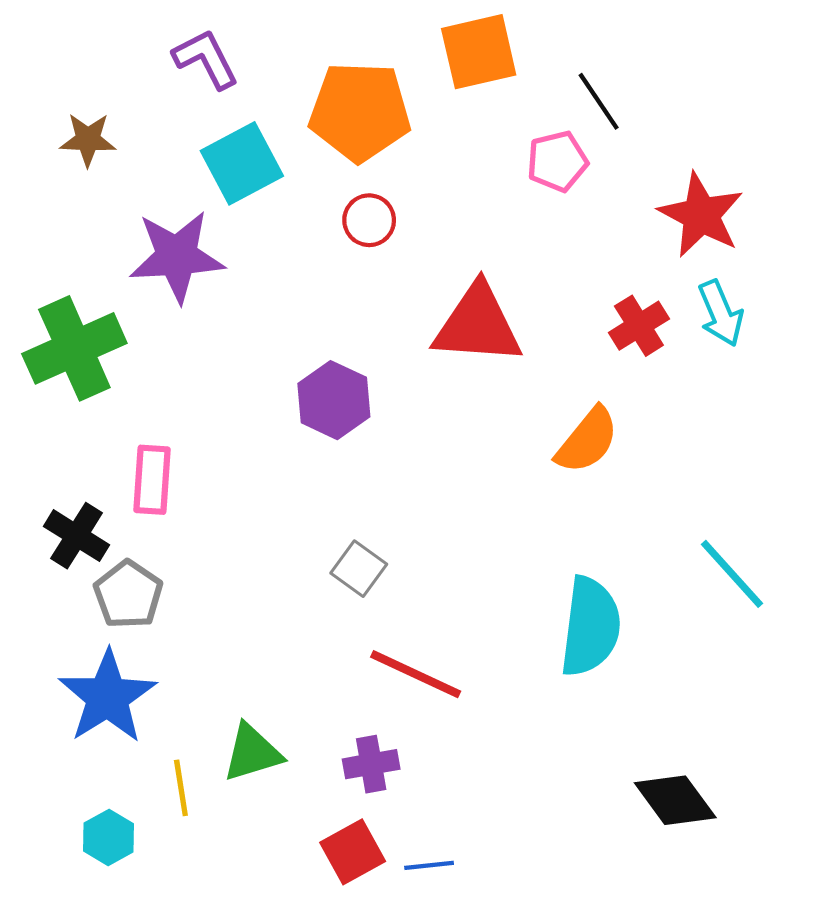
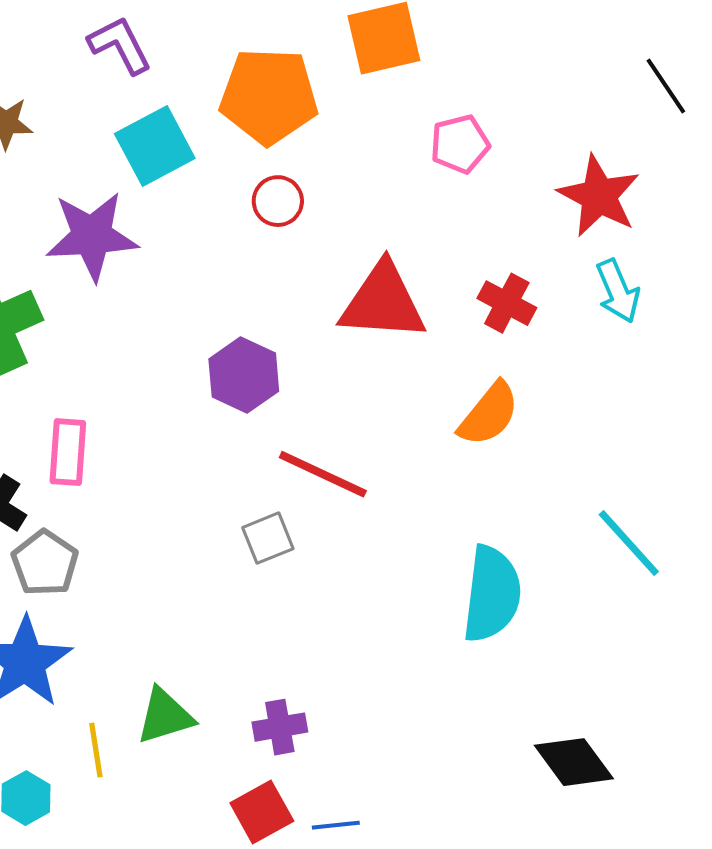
black line: (599, 101) -> (666, 86), moved
red cross: (639, 326) -> (507, 303), moved, turned -30
gray square: (359, 569) -> (268, 538), turned 32
red line: (416, 674) -> (323, 474), moved

